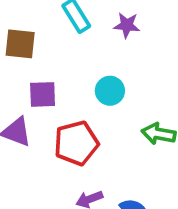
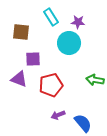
cyan circle: (110, 91) -> (69, 43), moved, size x1.5

